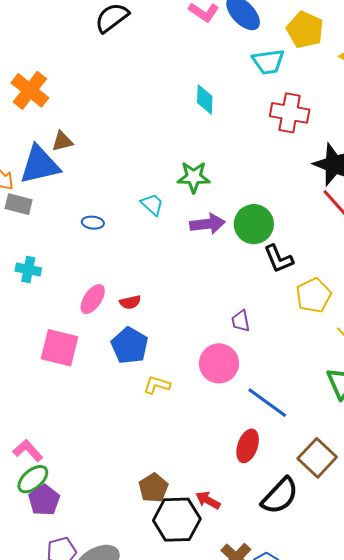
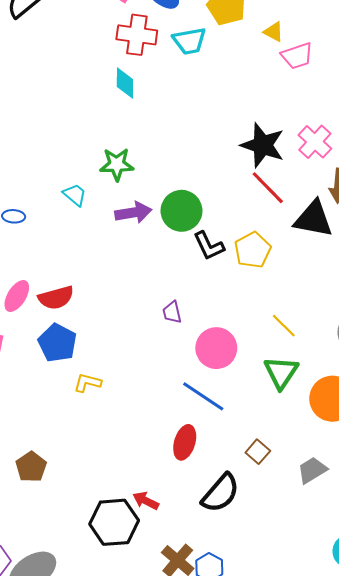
red cross: (290, 113) -> (137, 35), moved
yellow pentagon: (313, 295) -> (253, 250), moved
red semicircle: (130, 302) -> (56, 298), size x1.6
pink circle: (219, 363) -> (216, 348), moved
brown square: (317, 458) -> (258, 452), size x0.6
brown pentagon: (153, 488) -> (31, 467), moved

